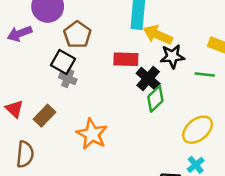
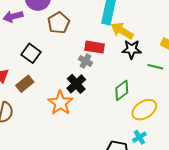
black square: (63, 62) -> (31, 53), moved
gray cross: (68, 78) -> (86, 61), moved
black cross: (148, 79) -> (76, 84), moved
green diamond: (155, 99) -> (122, 90), moved

